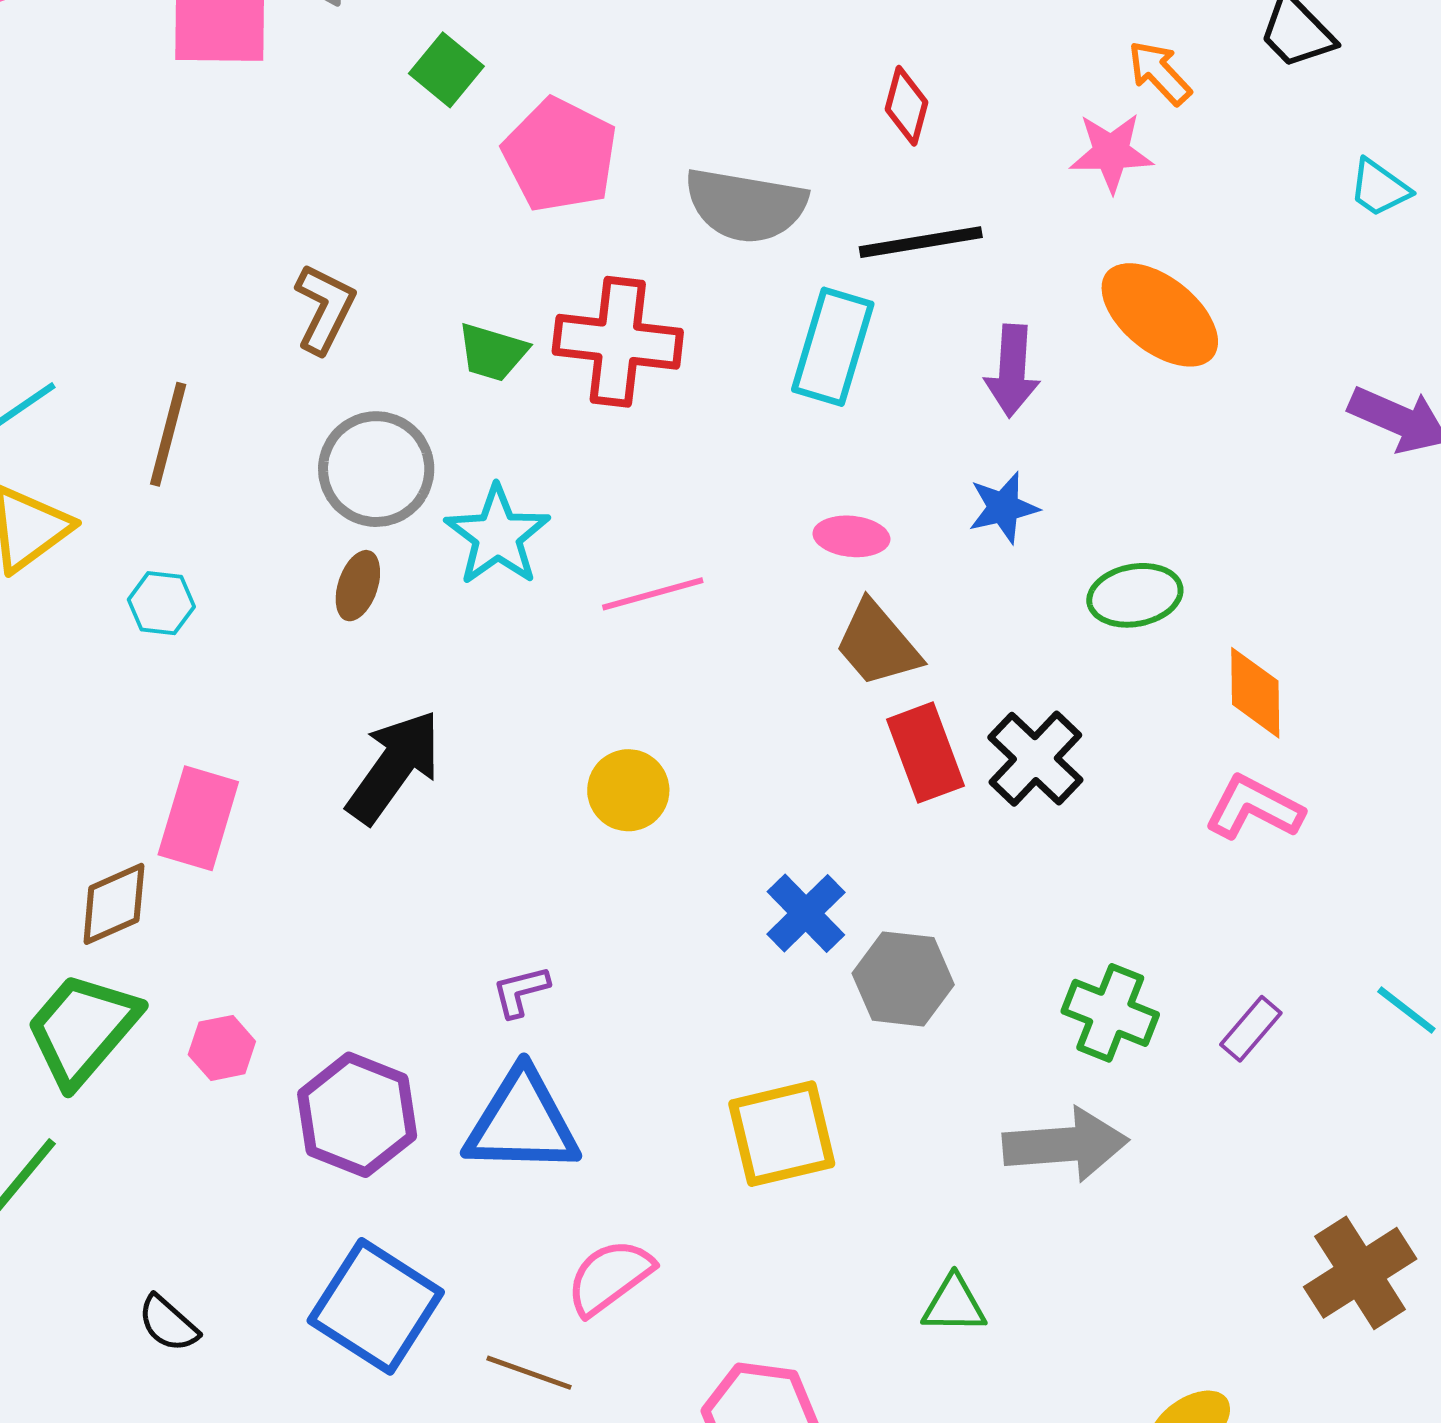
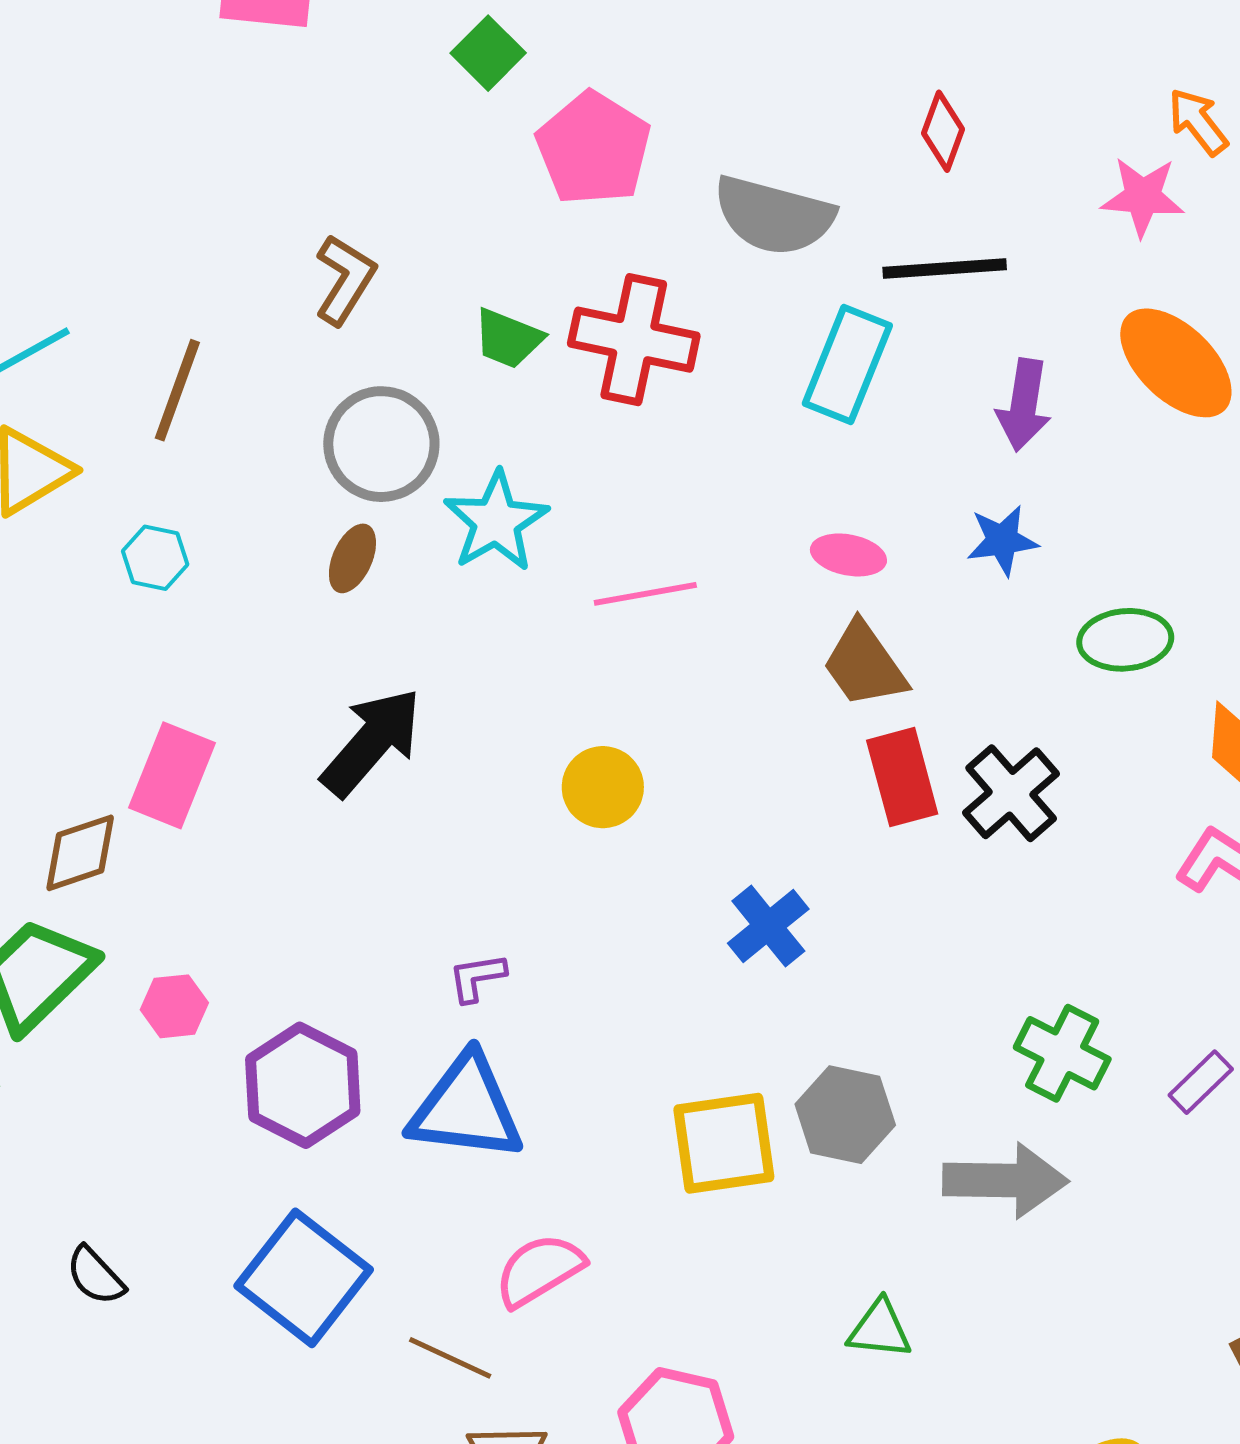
gray hexagon: (903, 979) -> (845, 1115), moved

